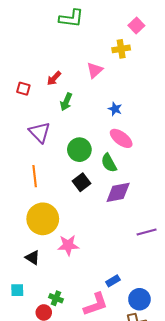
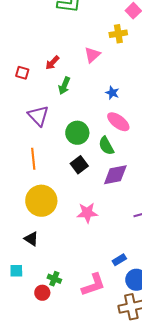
pink star: (68, 245) -> (87, 213), moved
blue rectangle: (113, 281) -> (119, 260), moved

